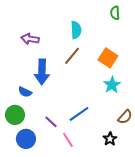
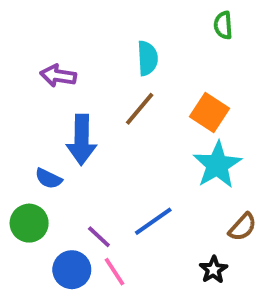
cyan star: (112, 85) -> (217, 165), size x1.4
blue circle: (26, 139) -> (72, 270), moved
pink line: (68, 140) -> (114, 272), moved

